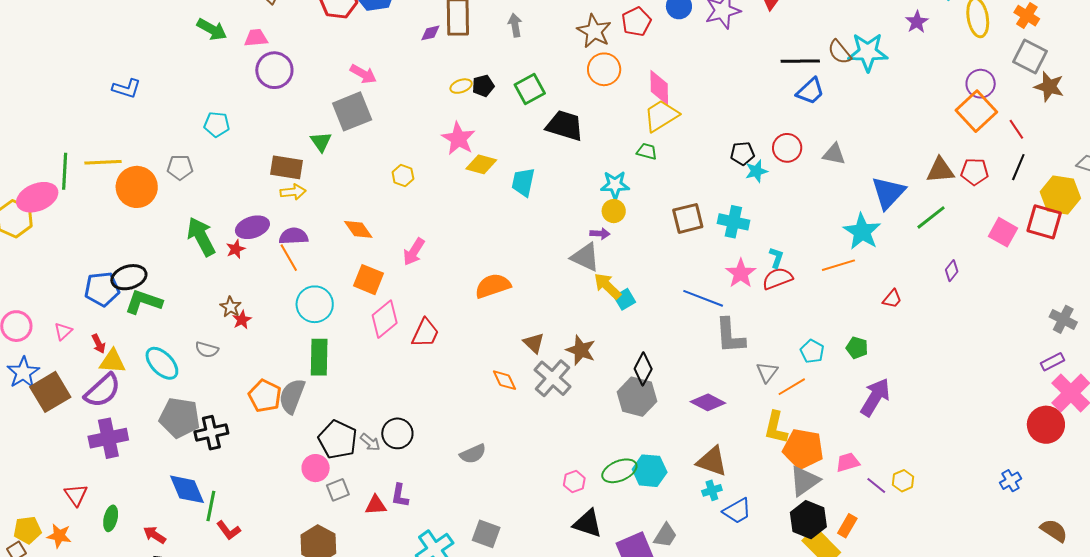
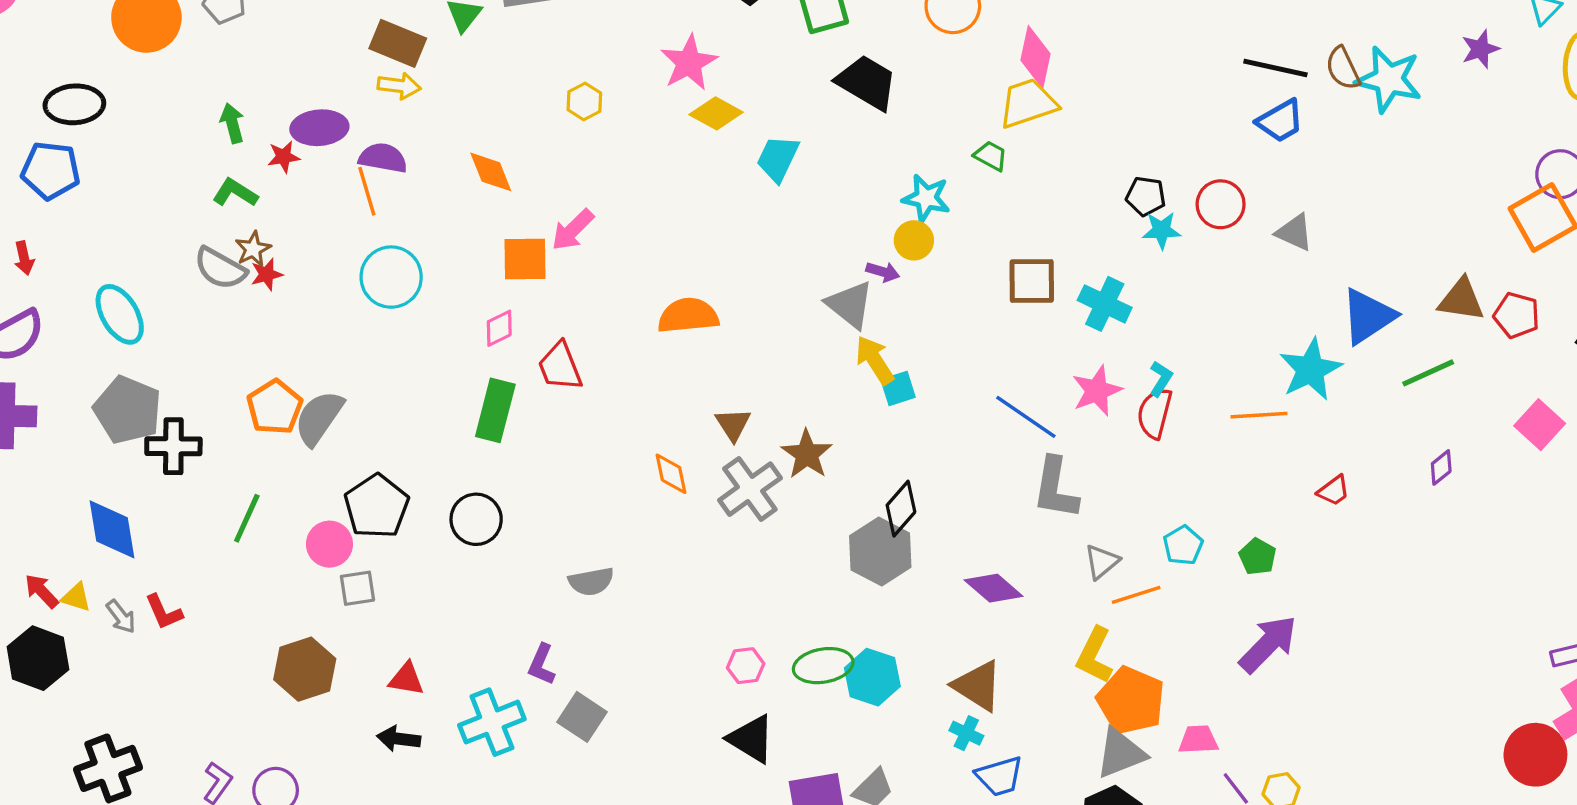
green arrow: (201, 237) -> (232, 123), size x0.6
black ellipse: (129, 277) -> (74, 104), moved
red semicircle: (777, 279) -> (1155, 413), turned -68
orange square: (368, 280) -> (525, 259), moved, turned -36
green L-shape: (144, 302) -> (235, 193), moved, size x0.7
pink diamond: (385, 319) -> (499, 328), size x0.6
red trapezoid: (425, 333) -> (560, 367), turned 120
gray semicircle: (207, 350) -> (220, 268), moved, size x1.4
green rectangle: (319, 357) -> (495, 410), moved
yellow triangle: (112, 361) -> (76, 597), moved, size x0.7
gray arrow: (370, 442) -> (121, 617), moved
cyan cross: (712, 490) -> (966, 733), turned 30
purple L-shape: (400, 496) -> (542, 664), moved
red triangle: (376, 505) -> (406, 679), moved
green line: (211, 506) -> (247, 518), moved

